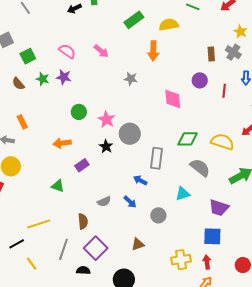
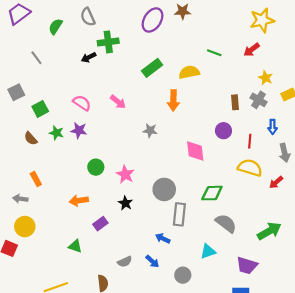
gray circle: (130, 134) -> (164, 189), moved
yellow semicircle: (222, 142) -> (250, 168), moved

